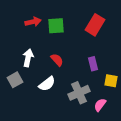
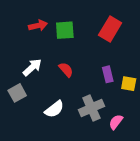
white arrow: (28, 58) -> (32, 67), turned 36
yellow square: (111, 81) -> (129, 84), moved
white semicircle: (47, 84) -> (54, 109), moved

